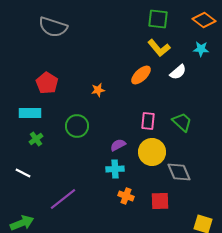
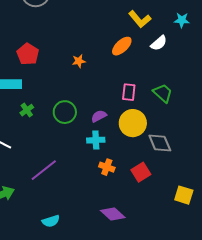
green circle: (77, 126) -> (65, 112), moved
green cross: (36, 139) -> (27, 110), moved
red square: (160, 201) -> (141, 172), turned -30

